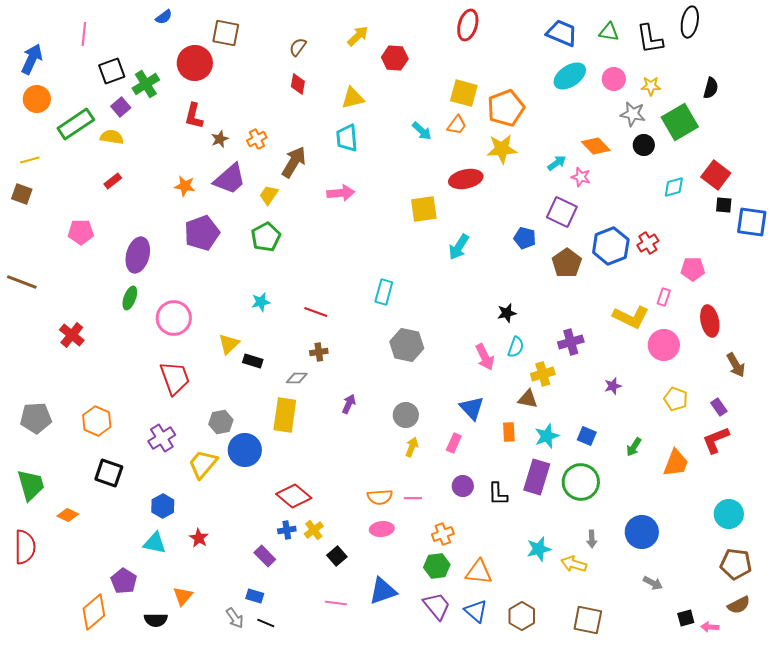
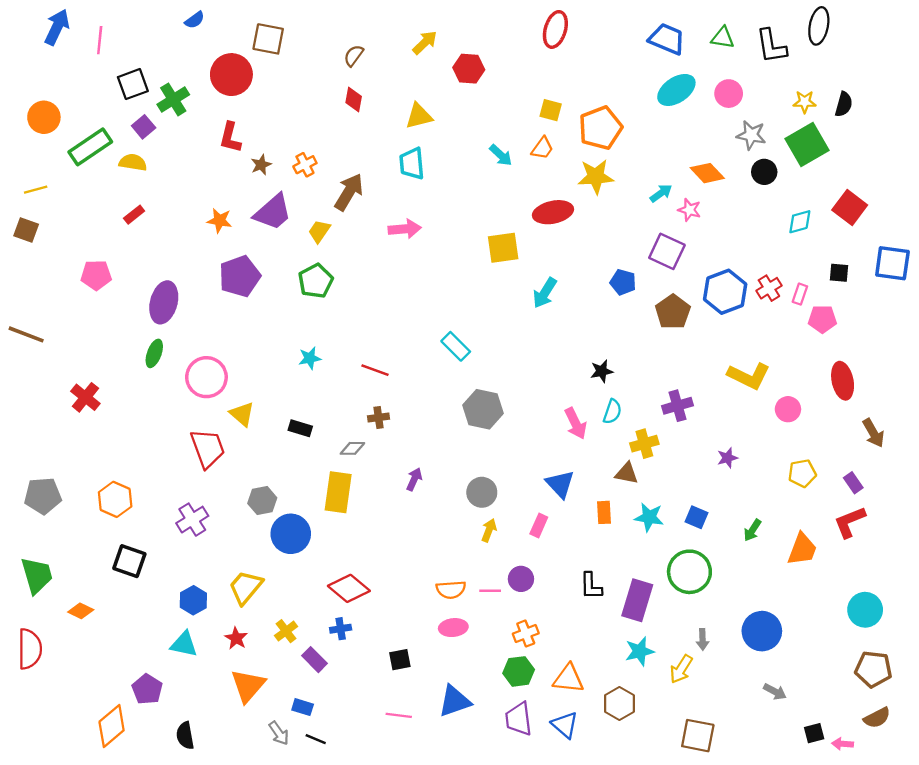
blue arrow: (32, 59) -> (57, 27), moved
yellow star: (651, 86) -> (805, 102), moved
yellow square: (464, 93) -> (551, 110), size x0.7
black square: (724, 205) -> (839, 273), moved
cyan rectangle: (384, 292) -> (456, 346), turned -60
pink rectangle: (664, 297) -> (800, 294), moved
yellow triangle: (229, 344) -> (242, 414), moved, turned -35
pink circle: (664, 345) -> (788, 409), size x0.7
yellow pentagon: (676, 399) -> (802, 473), turned -30
cyan star: (547, 436) -> (649, 517), turned 30
yellow trapezoid: (203, 464) -> (246, 587), moved
purple rectangle: (537, 477) -> (637, 600), moved
purple circle: (463, 486) -> (521, 579), moved
yellow cross: (314, 530) -> (286, 631), moved
black square: (337, 556) -> (400, 660), turned 30
yellow arrow: (574, 564) -> (681, 669), turned -75
orange triangle: (183, 596) -> (248, 686), moved, size x1.5
purple trapezoid: (437, 606) -> (519, 719), turned -148
brown hexagon: (522, 616) -> (619, 704), moved
black semicircle: (156, 620) -> (185, 736), turned 80

